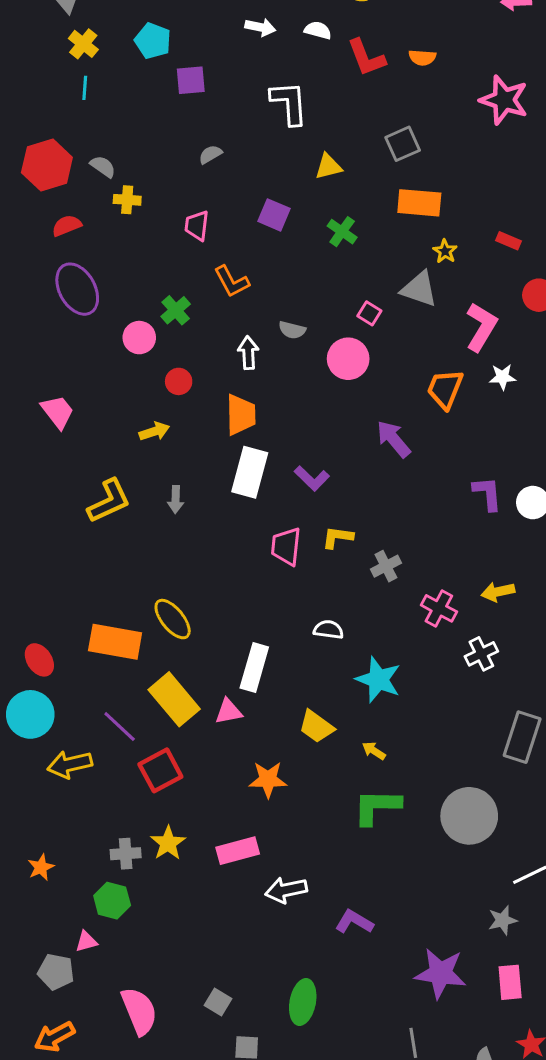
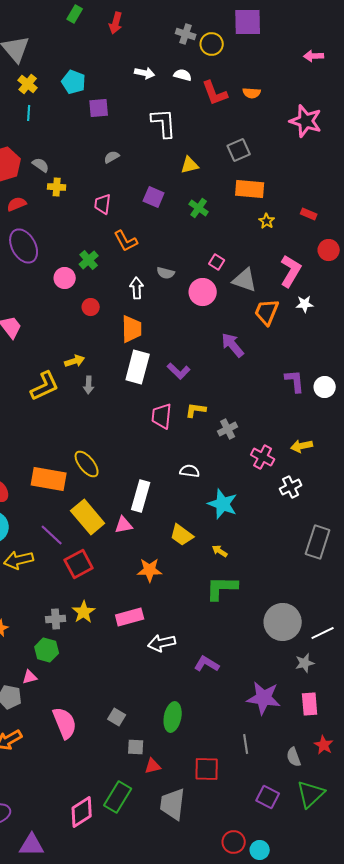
gray triangle: (419, 289) -> (245, 280), moved
yellow arrow: (154, 431) -> (75, 361), moved
gray circle: (469, 816) -> (283, 622), moved

